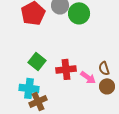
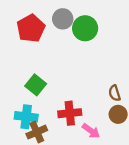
red cross: (66, 69) -> (70, 113), moved
pink arrow: (88, 77) -> (91, 131), moved

